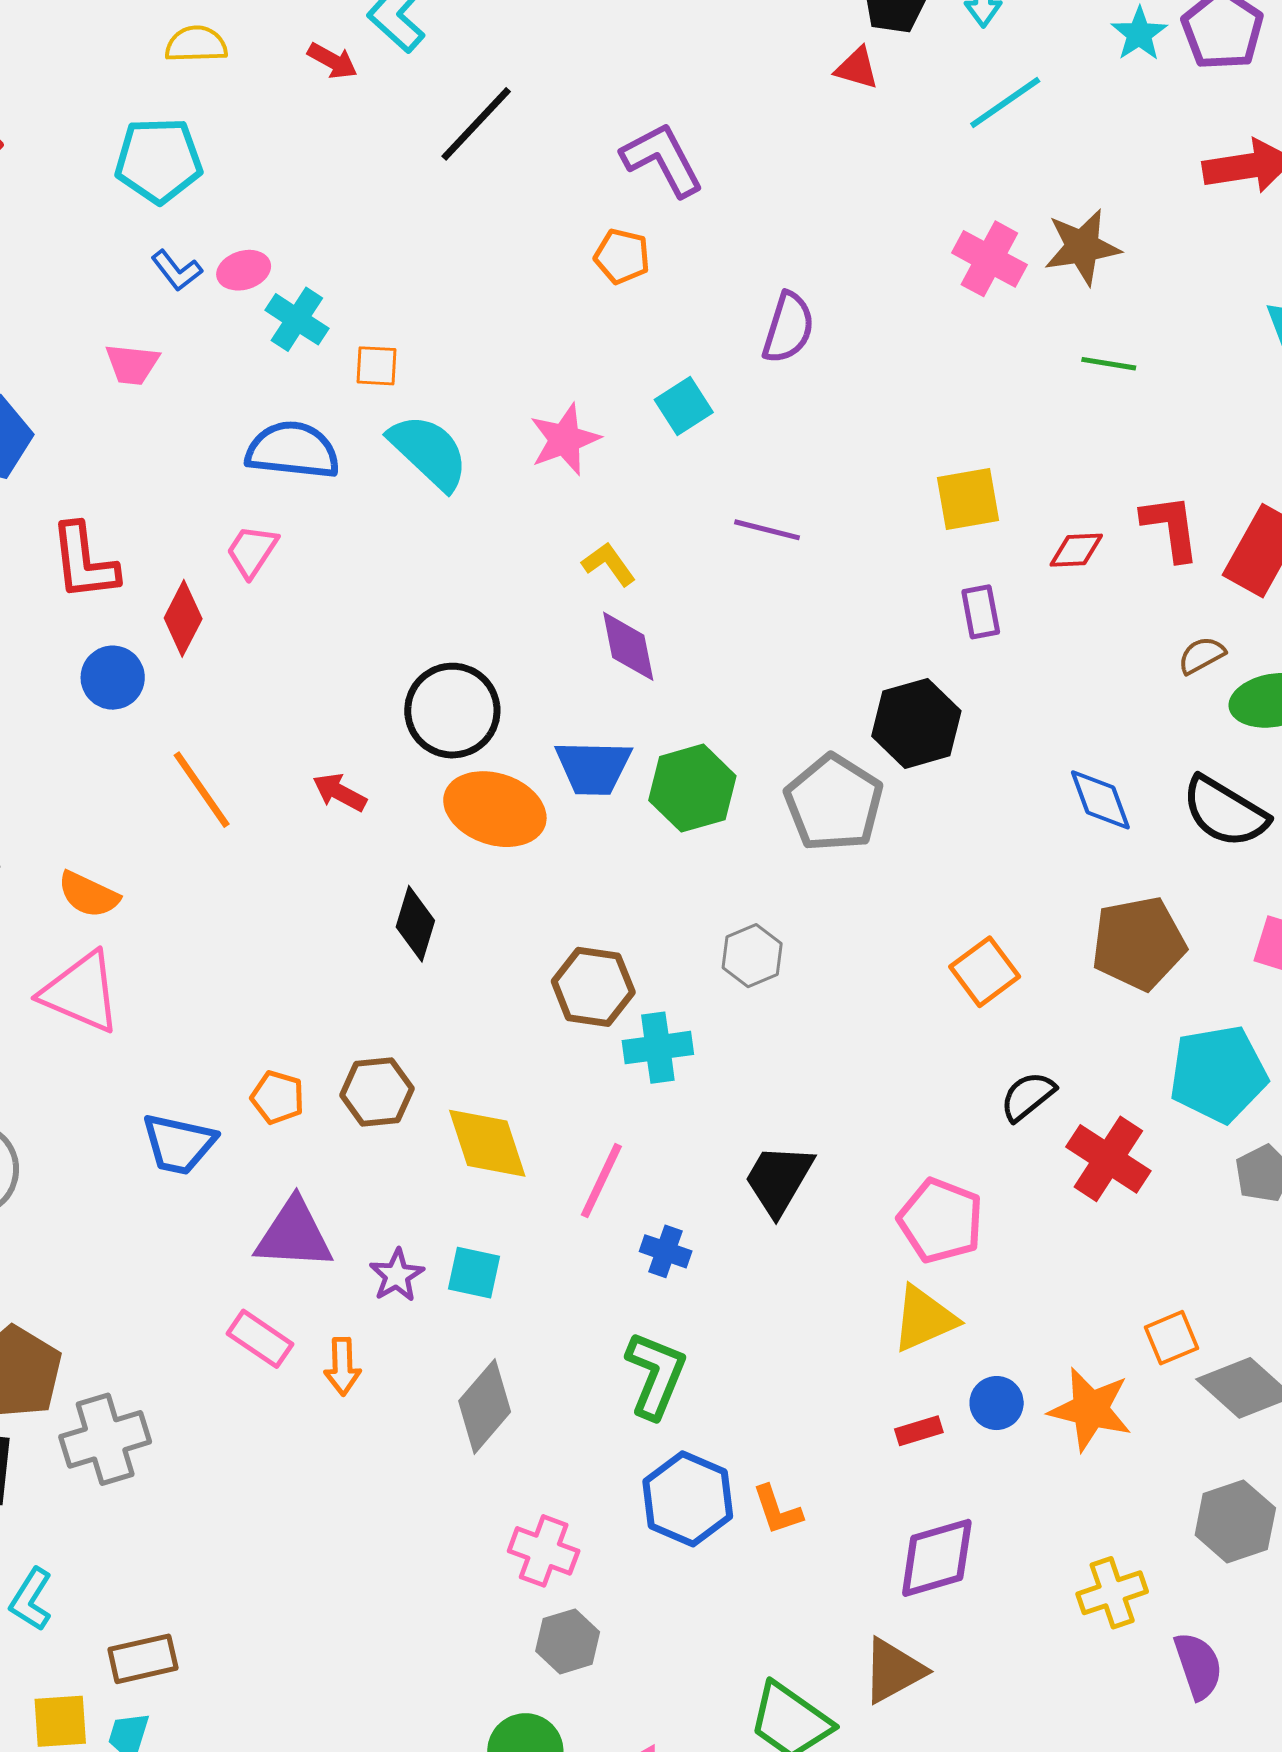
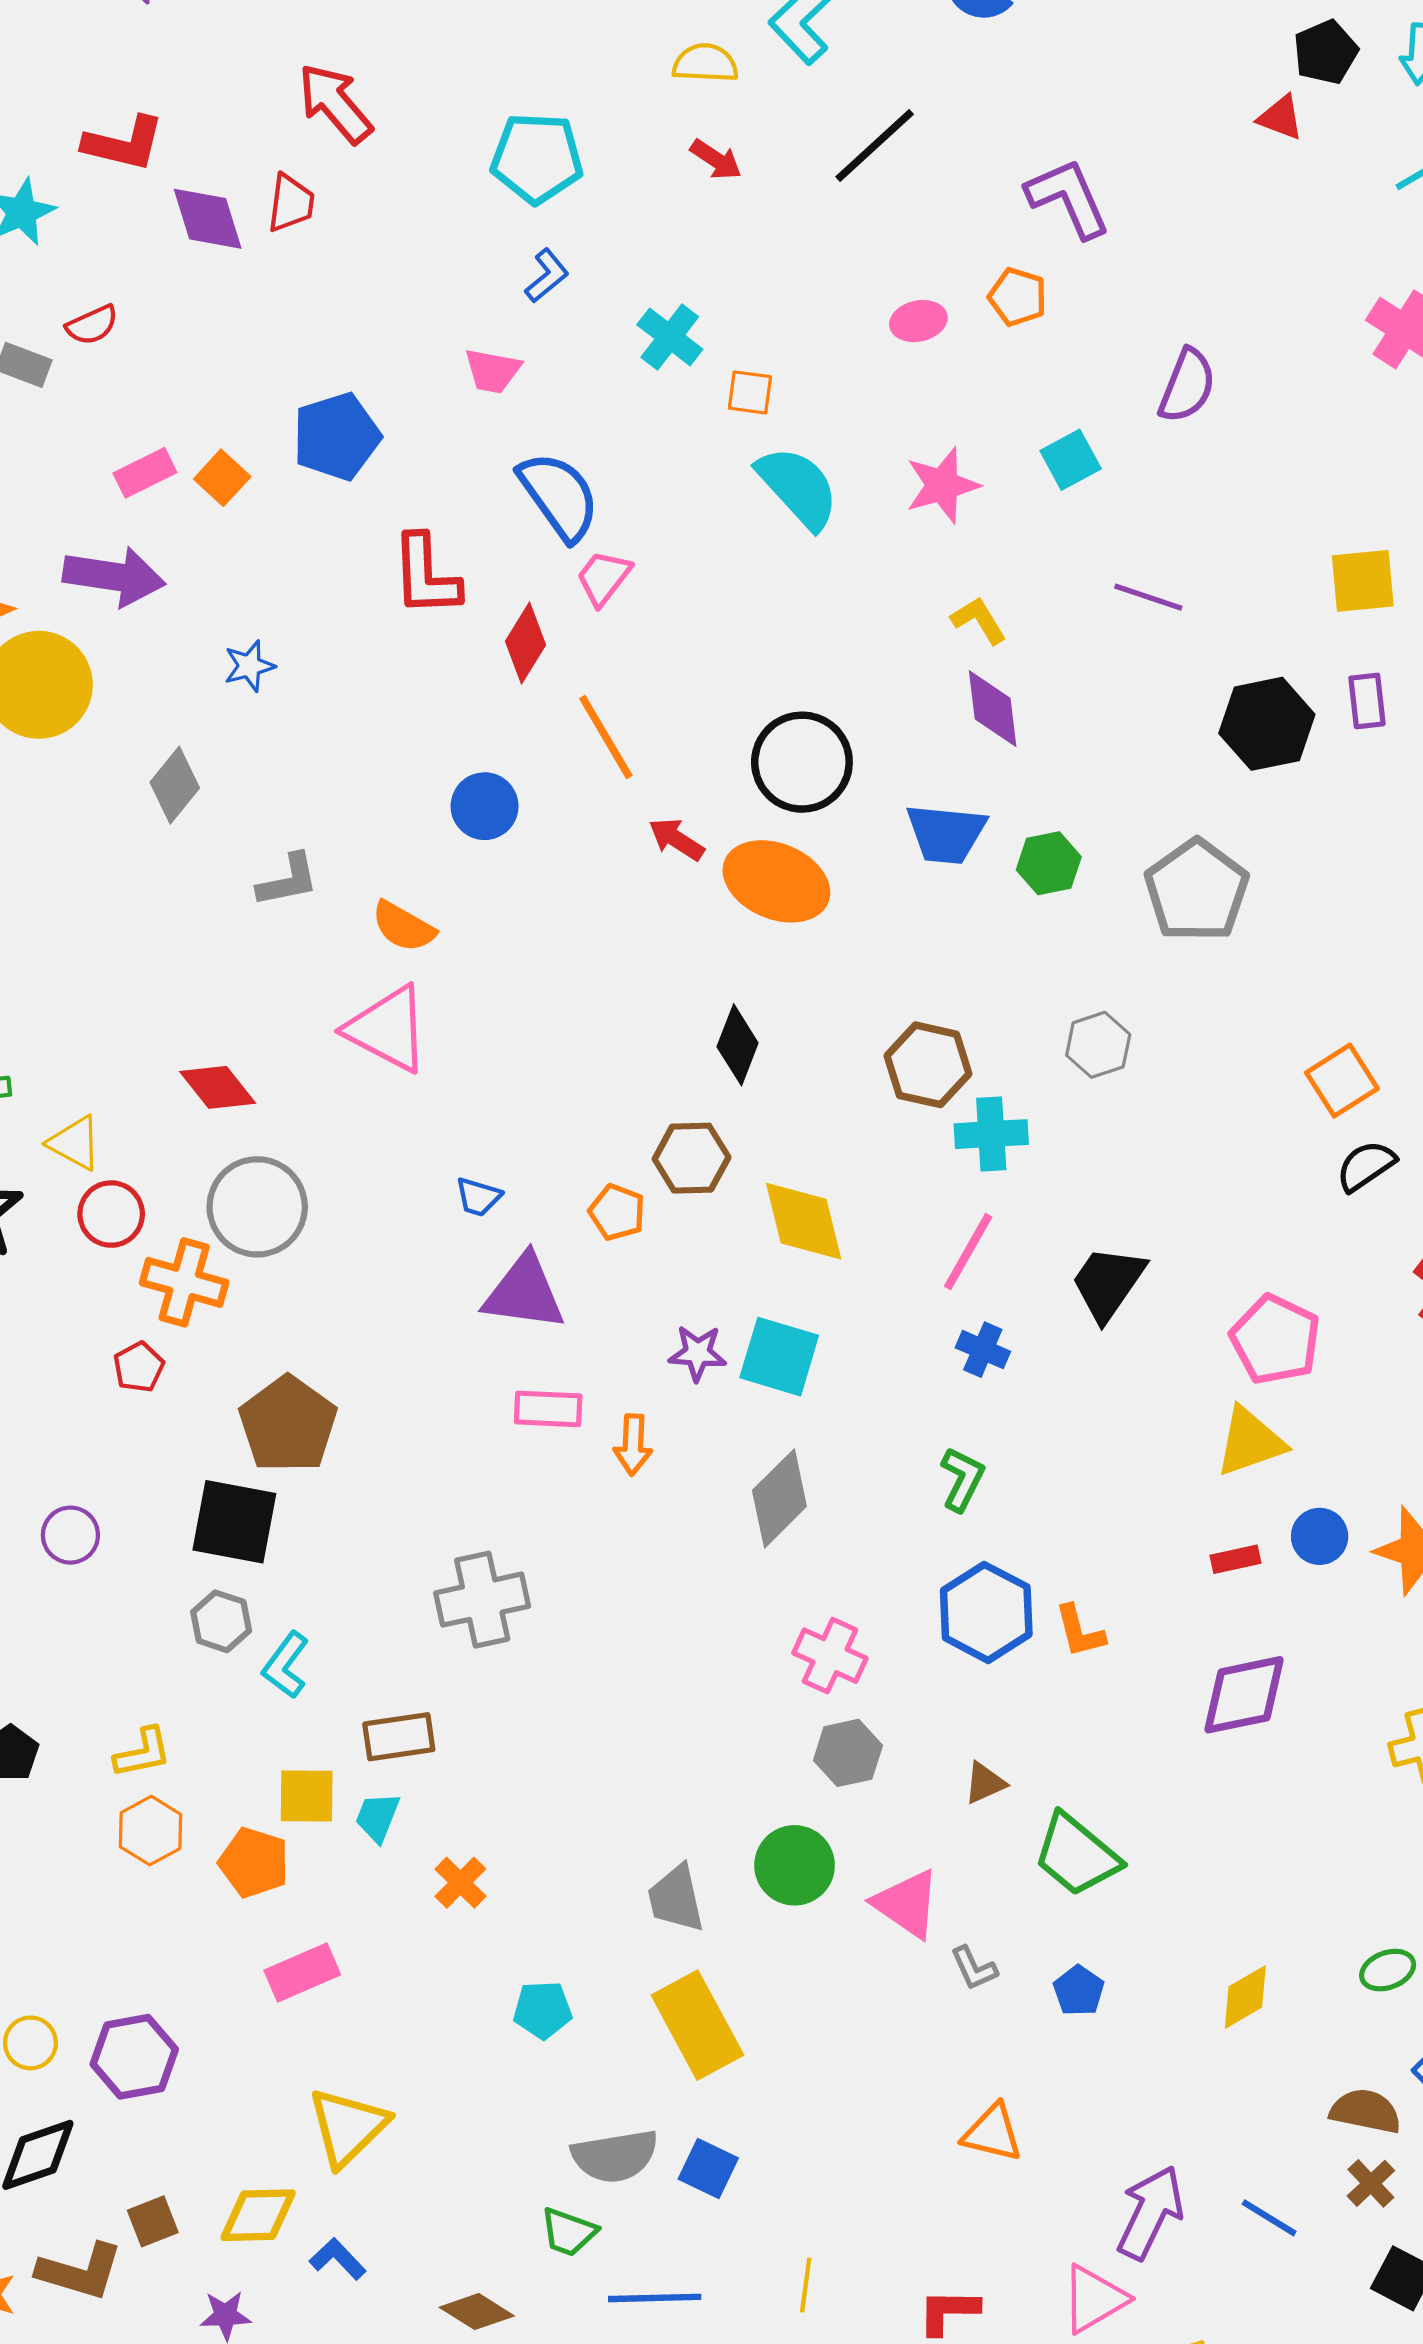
yellow semicircle: (196, 44) -> (705, 63), moved
red arrow: (332, 61) -> (716, 160), moved
blue L-shape: (176, 270) -> (547, 276), turned -96
pink ellipse: (244, 270) -> (918, 321), moved
blue semicircle: (293, 450) -> (559, 496), moved, turned 44
blue circle: (113, 678) -> (485, 806), moved
black hexagon: (916, 723) -> (1267, 724), moved
green hexagon: (692, 788) -> (1049, 863), size x0.7
orange line: (202, 790) -> (606, 737), moved
orange ellipse: (495, 809) -> (776, 881), moved
black diamond: (415, 924) -> (738, 1045), moved
black semicircle: (1028, 1096) -> (1366, 1166), moved
orange pentagon: (277, 1097) -> (617, 1212), moved
blue trapezoid: (179, 1144) -> (478, 1197), size x0.6
pink line: (601, 1181) -> (968, 1252), moved
purple triangle: (294, 1235) -> (524, 1293), moved
cyan square: (474, 1273) -> (779, 1357), size x1.4
purple star: (397, 1275) -> (697, 1353), turned 30
pink rectangle: (260, 1339) -> (548, 1409), turned -36
green L-shape: (656, 1375) -> (962, 1479), size x0.7
gray cross: (105, 1439) -> (482, 1600), moved
brown triangle: (893, 1671) -> (985, 1783), moved, size x0.6

